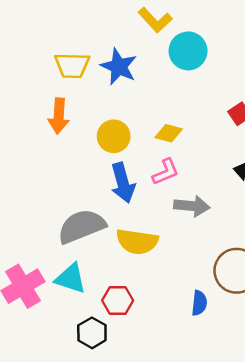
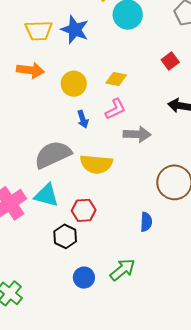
orange arrow: (59, 116) -> (30, 70), turned -84
blue arrow: (123, 183) -> (83, 119), size x0.6
blue semicircle: (199, 303) -> (146, 222), moved

